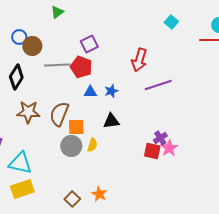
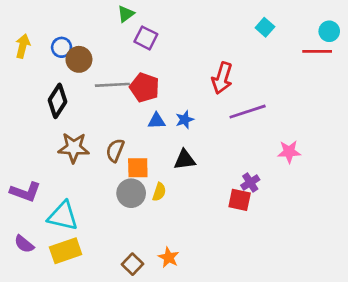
green triangle: (57, 12) -> (126, 14), moved
purple square: (89, 44) -> (146, 38), moved, turned -36
brown semicircle: (59, 114) -> (115, 150), size x0.7
pink star: (169, 148) -> (289, 152), moved, turned 30

